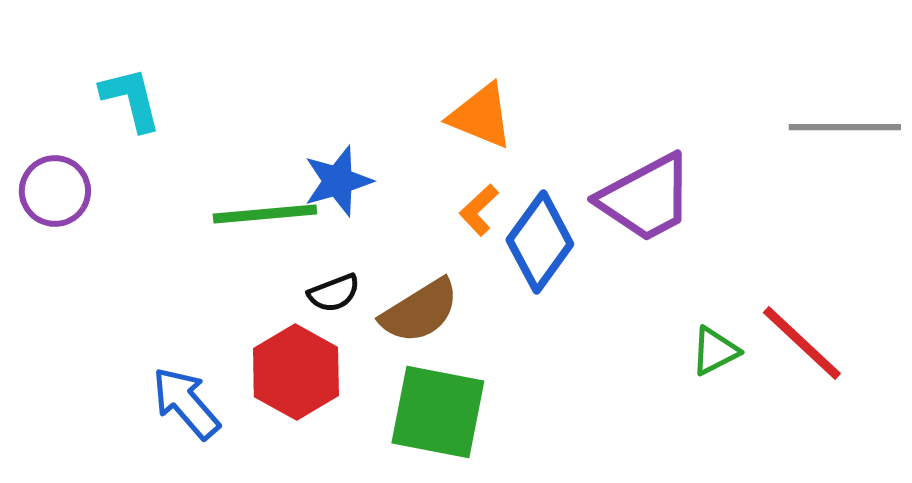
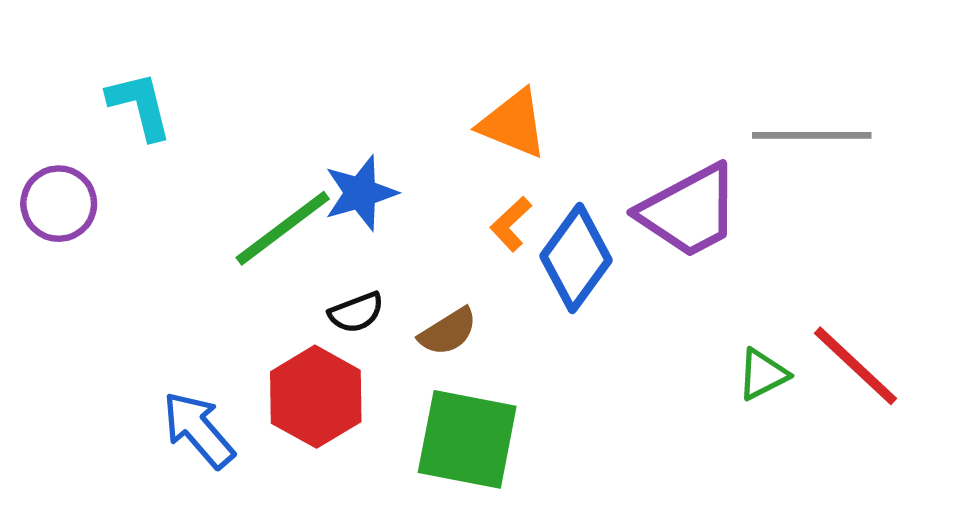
gray line: (845, 127) -> (812, 135), moved
green line: (265, 214) -> (283, 228), turned -32
brown semicircle: (420, 311) -> (448, 332), size x0.7

